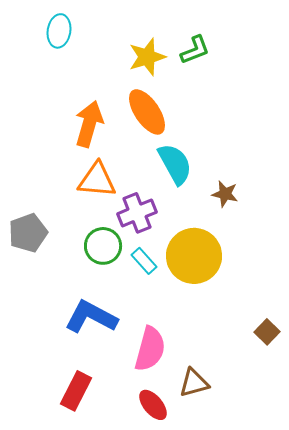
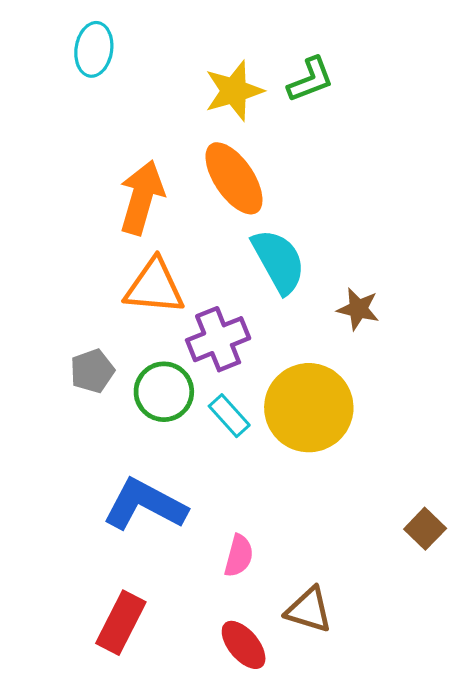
gray pentagon: (28, 233) -> (92, 371), moved, size x0.7
pink semicircle: (150, 349) -> (239, 556), size x0.6
brown triangle: (194, 383) -> (309, 610), turned 32

